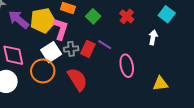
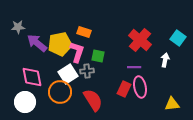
green square: (93, 16) -> (98, 56), moved, turned -32
red cross: (127, 16) -> (140, 40), size x1.6
purple line: (105, 45) -> (134, 67), moved, turned -32
red rectangle: (88, 49) -> (124, 89), moved

